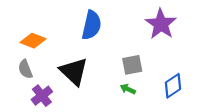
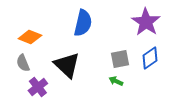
blue diamond: (173, 86) -> (150, 58), moved

